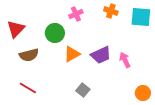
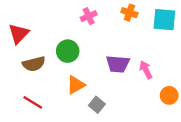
green circle: (55, 33) -> (68, 51), moved
orange triangle: (72, 54) -> (76, 85), moved
purple trapezoid: (101, 55) -> (118, 64), turned 30
orange circle: (143, 93) -> (169, 95), moved

